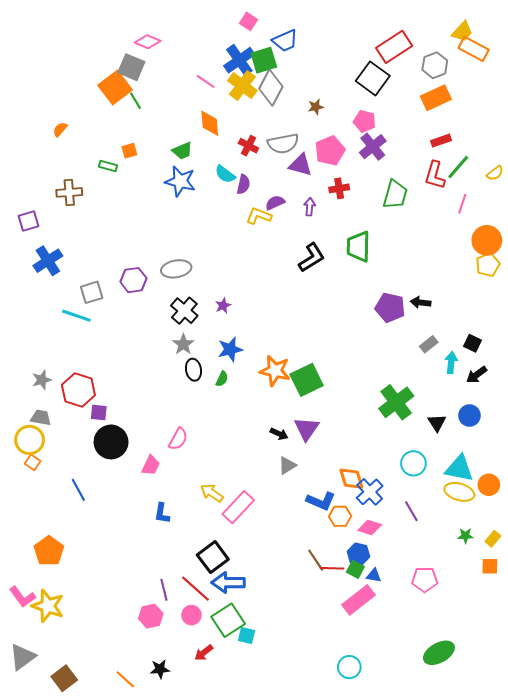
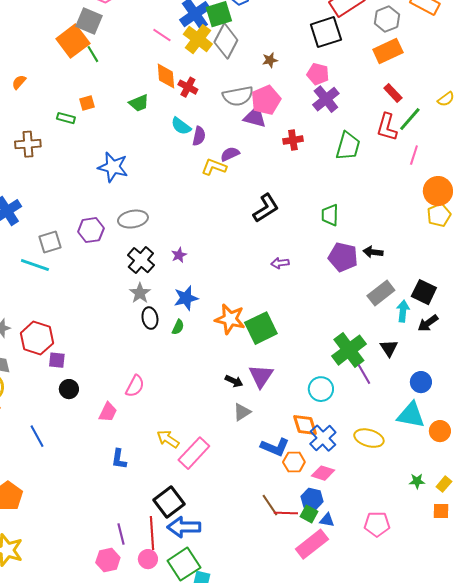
black square: (373, 78) -> (326, 32), turned 36
red rectangle: (441, 141) -> (393, 93), turned 66
red cross: (248, 146) -> (188, 87), moved
pink pentagon: (330, 151) -> (266, 100), moved
yellow semicircle: (495, 173) -> (446, 99), moved
blue star: (180, 181) -> (113, 167), moved
purple arrow: (310, 207) -> (280, 263), moved, turned -102
green trapezoid: (358, 246) -> (330, 215), moved, size x0.7
black square: (473, 343) -> (424, 292), size x1.4
gray rectangle: (429, 344) -> (381, 293), size x1.5
blue circle: (469, 416) -> (421, 382), moved
black triangle: (437, 423) -> (389, 348), moved
black circle: (111, 442) -> (69, 389), size x0.6
cyan circle: (413, 463) -> (321, 389), moved
yellow ellipse: (459, 492) -> (369, 438), moved
purple line: (411, 511) -> (364, 374), moved
red line: (196, 589) -> (152, 533), turned 44

